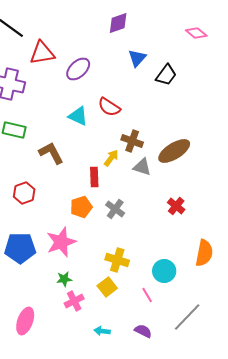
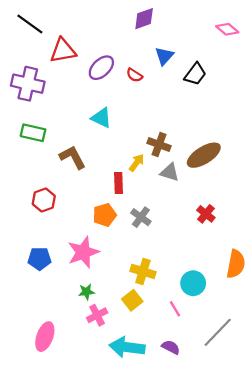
red semicircle: (109, 107) -> (134, 75), moved, size x0.7
blue pentagon: (20, 248) -> (39, 259), size x0.7
cyan arrow: (102, 331) -> (127, 347), size x2.0

